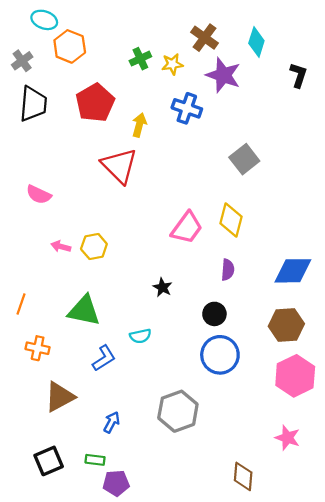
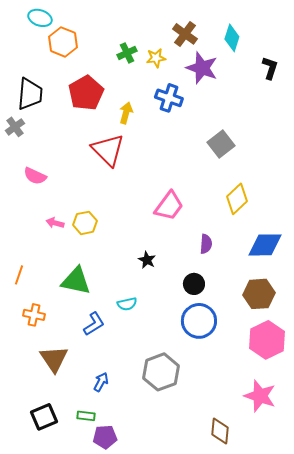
gray cross: (22, 61) -> (15, 127), moved
yellow diamond: (231, 220) -> (237, 199), moved, turned 32
brown triangle: (60, 397) -> (54, 359), turned -36
pink star: (287, 438) -> (260, 396), size x1.4

